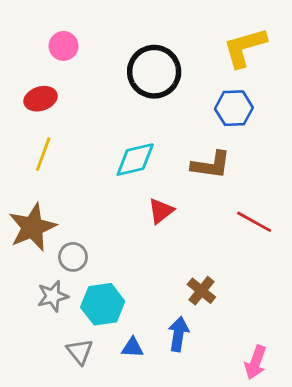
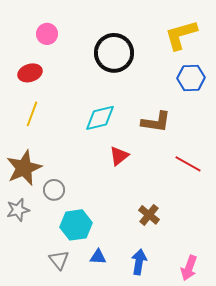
blue hexagon: (234, 108) -> (191, 78), moved
gray star: (53, 296) -> (18, 210), moved
blue arrow: (178, 334) -> (139, 262), moved

